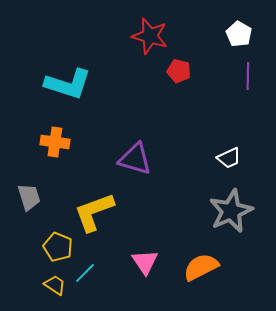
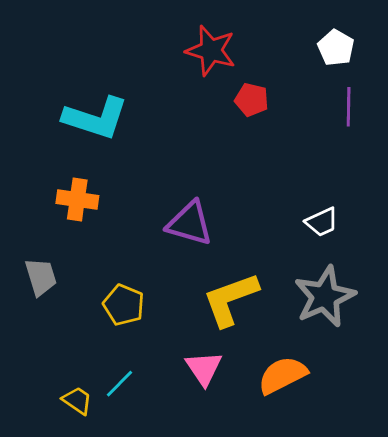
yellow L-shape: (94, 212) -> (230, 299), moved
yellow pentagon: (58, 247) -> (124, 305), moved

